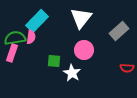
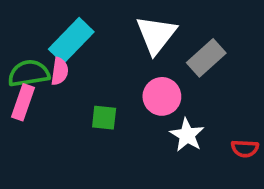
gray rectangle: (119, 31) -> (206, 58), moved
red semicircle: (127, 68) -> (245, 149), moved
white star: (72, 73) -> (187, 135), moved

